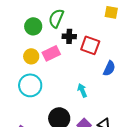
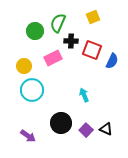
yellow square: (111, 12) -> (93, 17), moved, turned -32
yellow circle: (31, 56) -> (24, 66), moved
blue semicircle: (109, 68) -> (112, 61), moved

